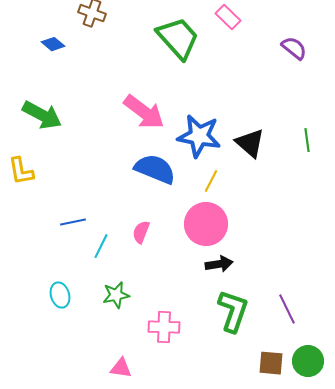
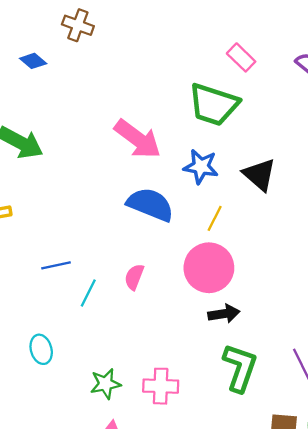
pink rectangle: (228, 17) -> (241, 57), moved
green trapezoid: (178, 38) -> (214, 105), moved, turned 150
blue star: (199, 136) -> (201, 167), size x0.7
green star: (116, 295) -> (105, 384), moved

